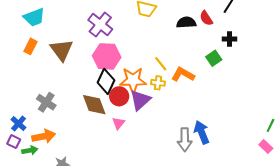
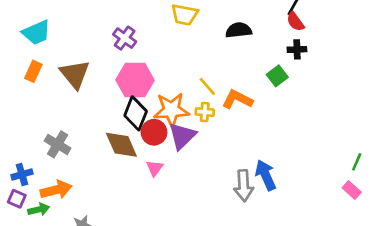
red semicircle: (206, 18) -> (295, 22), moved
purple cross: (100, 25) -> (125, 38), size x0.7
blue cross: (18, 124) -> (22, 174), turned 35

